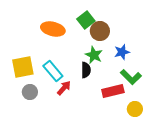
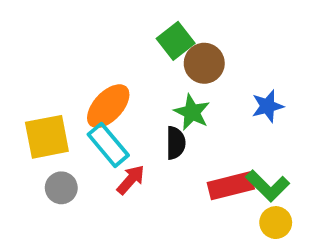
orange ellipse: (53, 29) -> (108, 106), moved, turned -60
blue star: (122, 52) -> (268, 106), moved
green L-shape: (131, 77) -> (268, 186), moved

